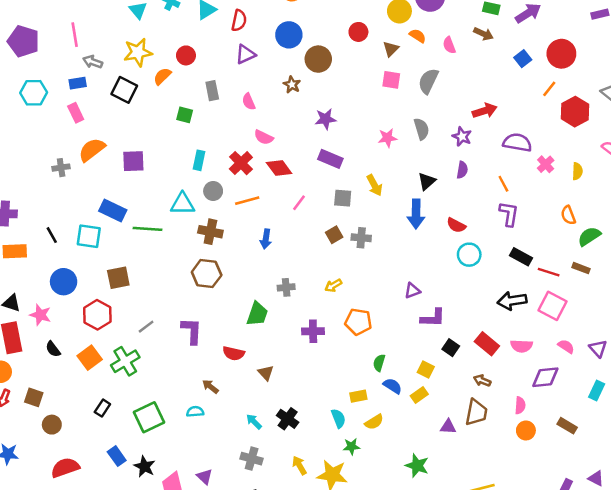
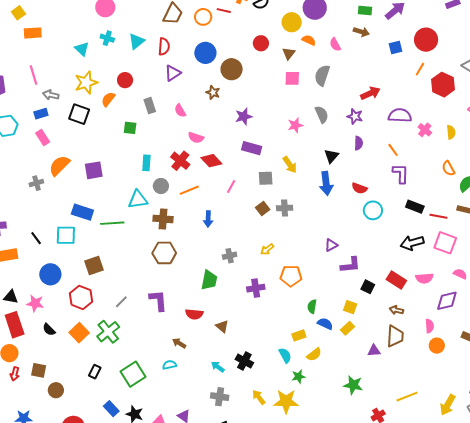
blue square: (523, 59) -> (395, 48), turned 32

